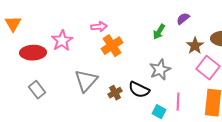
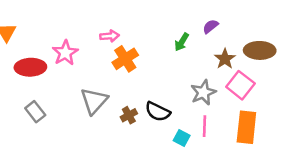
gray star: (160, 70) -> (203, 92), moved

